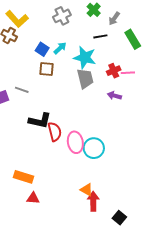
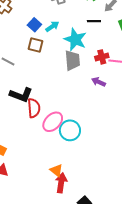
pink ellipse: (75, 142) -> (53, 122), turned 45

